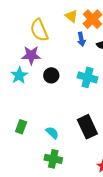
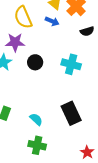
blue arrow: (81, 39) -> (52, 21), moved, turned -56

